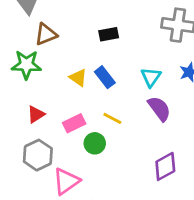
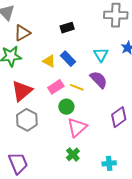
purple semicircle: (159, 109) -> (99, 80), moved
red triangle: (36, 114) -> (22, 91), size x1.6
pink rectangle: (74, 123) -> (56, 87), moved
pink triangle: (66, 181) -> (77, 127), moved

